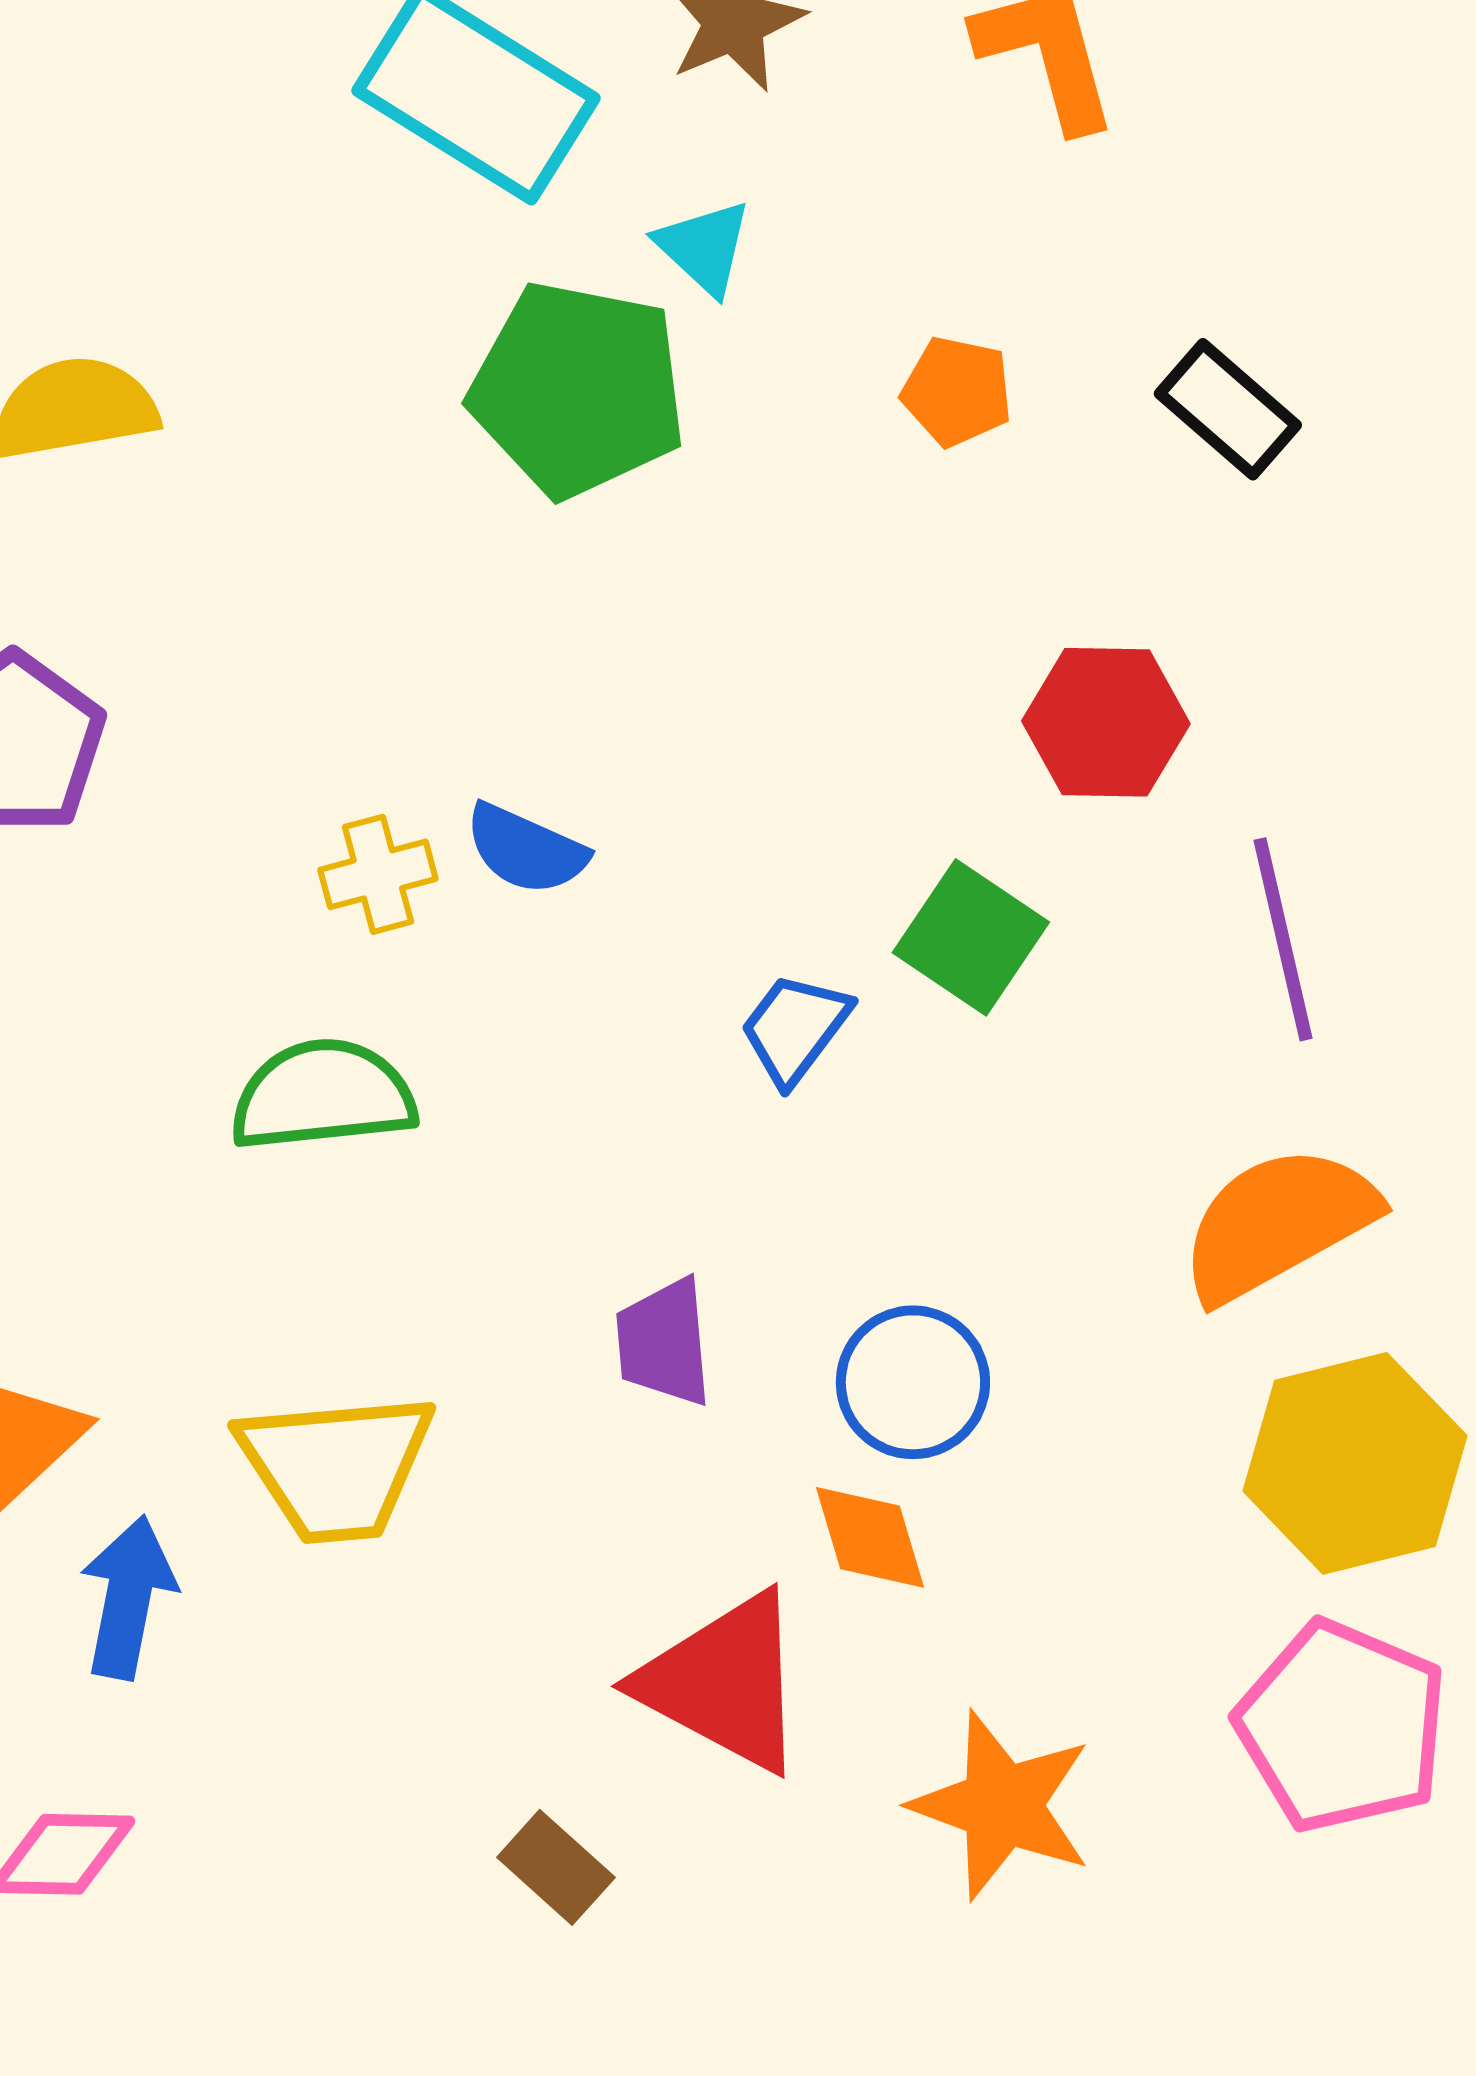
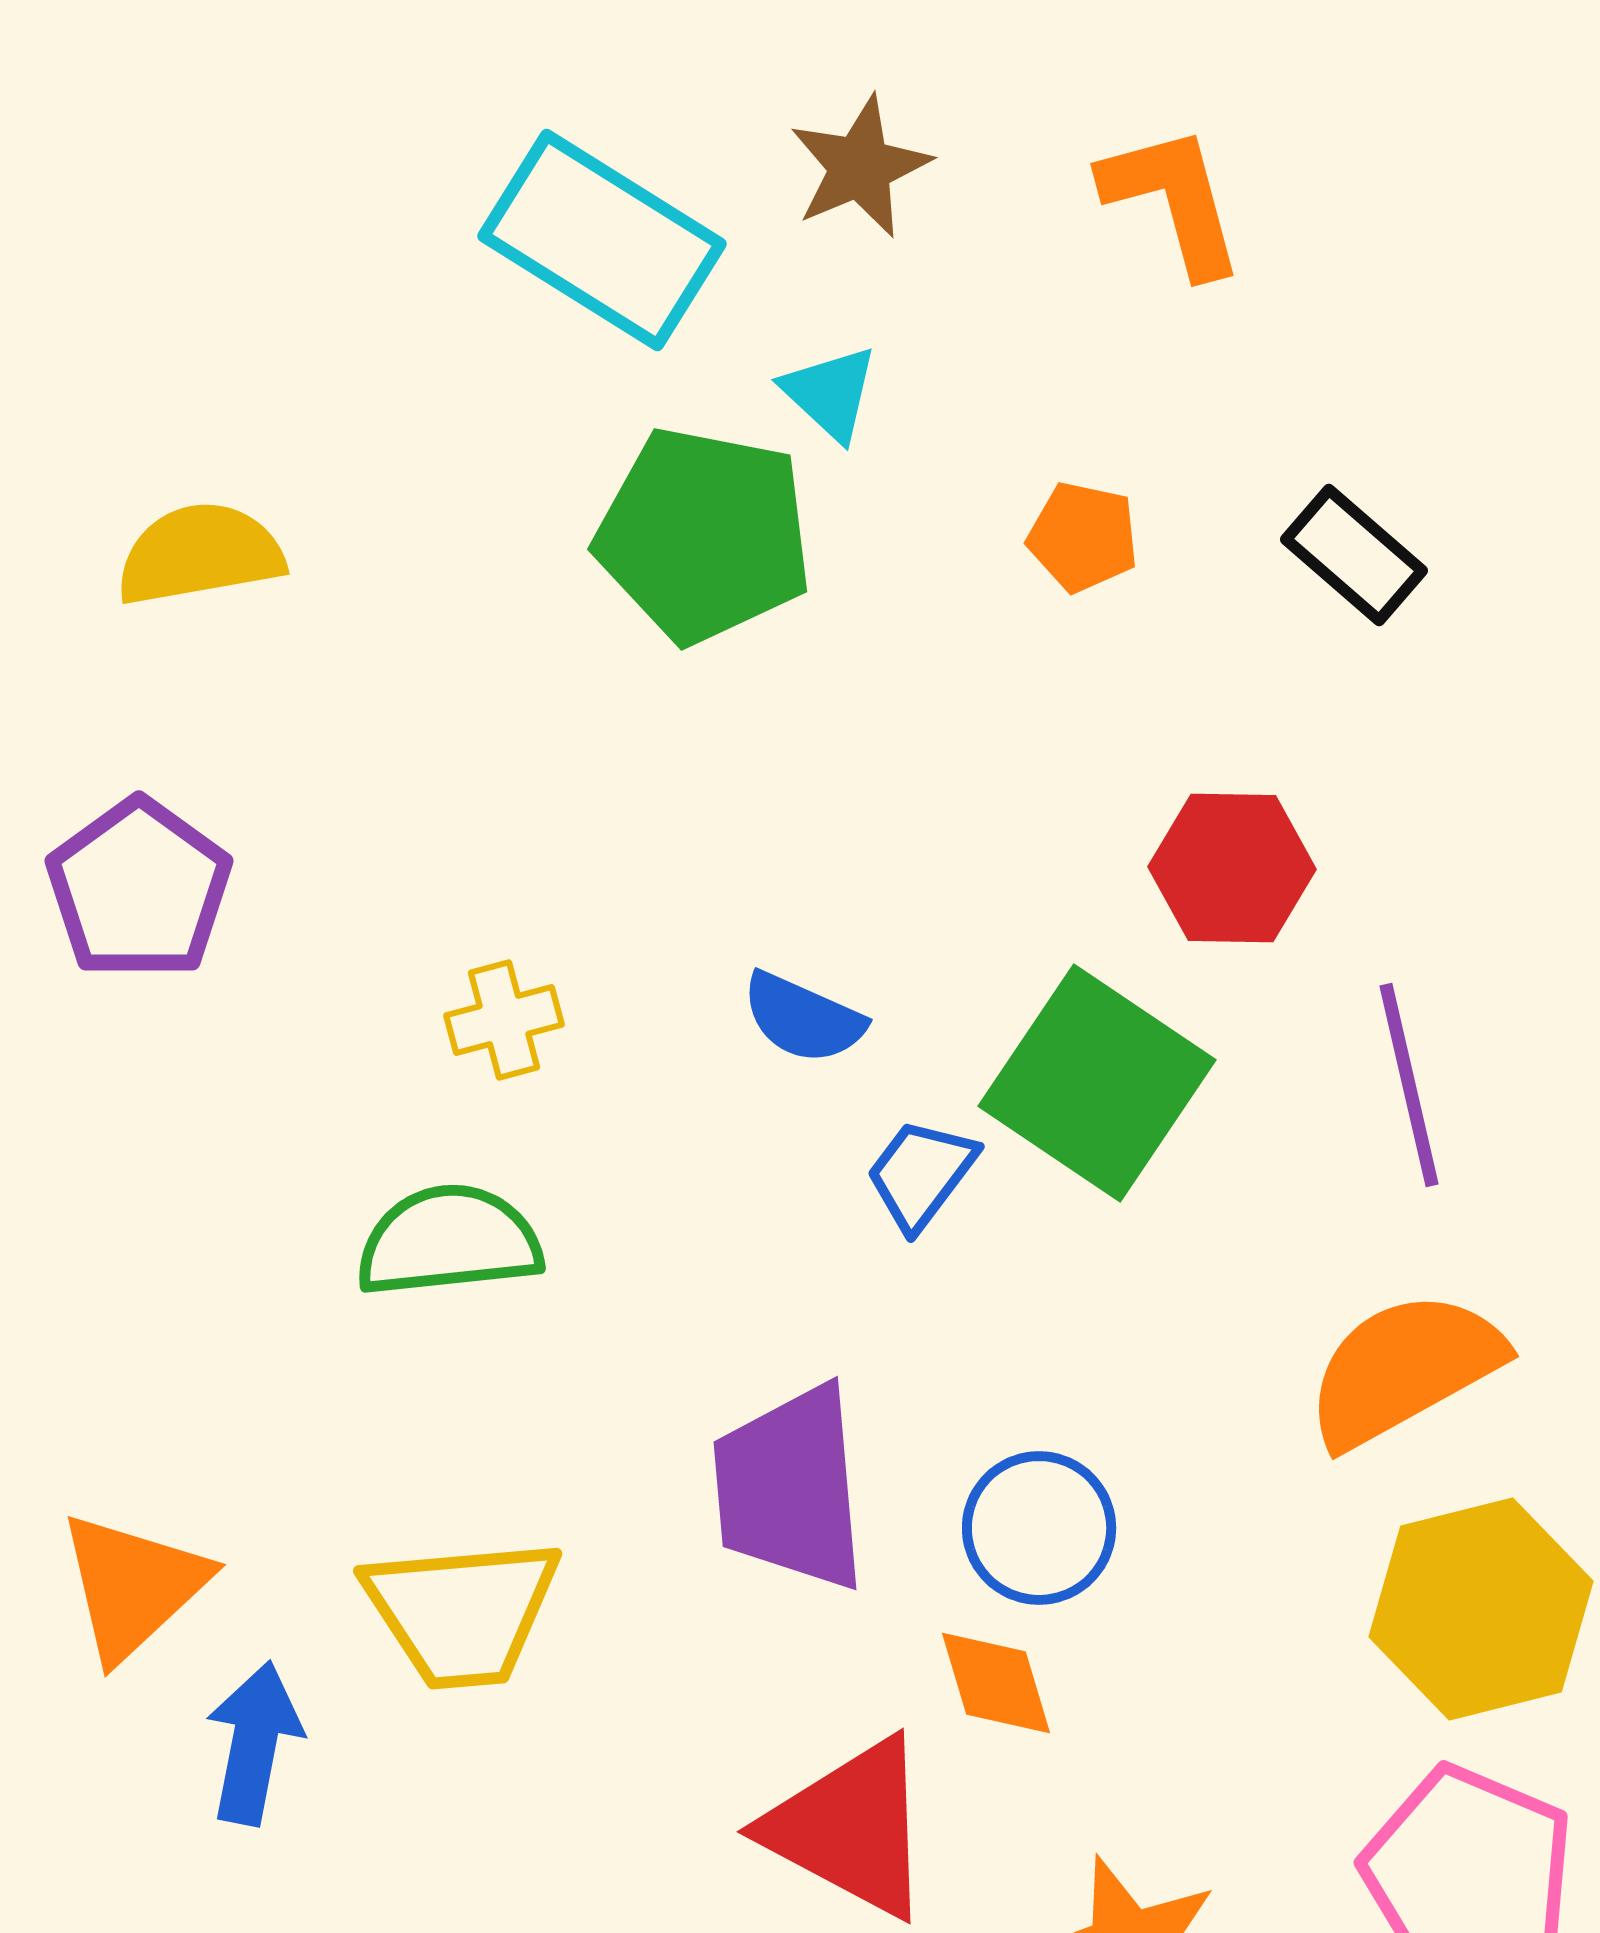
blue semicircle: (526, 849) -> (803, 1018), moved
green square: (971, 937) -> (1097, 1083), size x1.5
purple trapezoid: (664, 1342) -> (790, 1488), size x1.6

